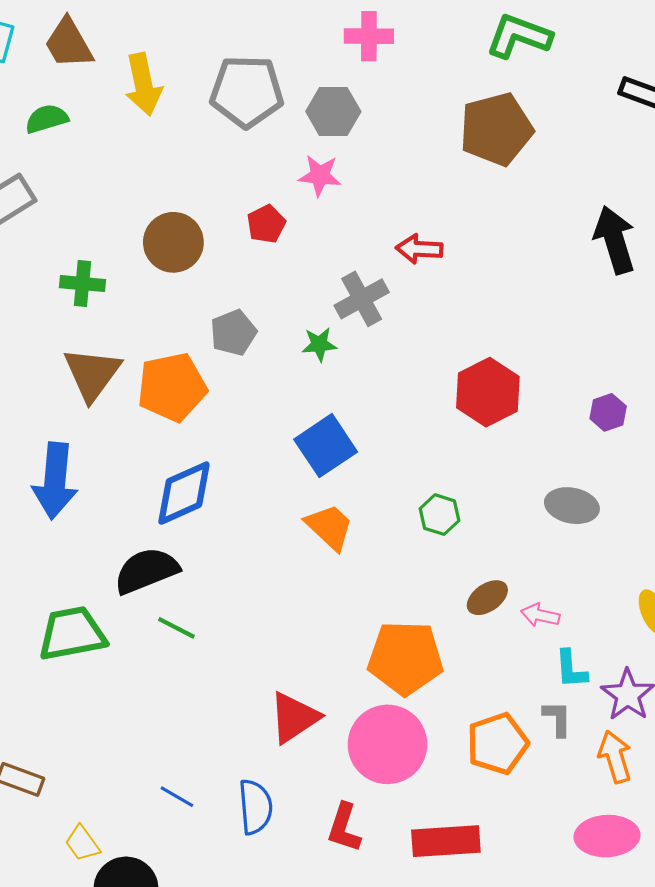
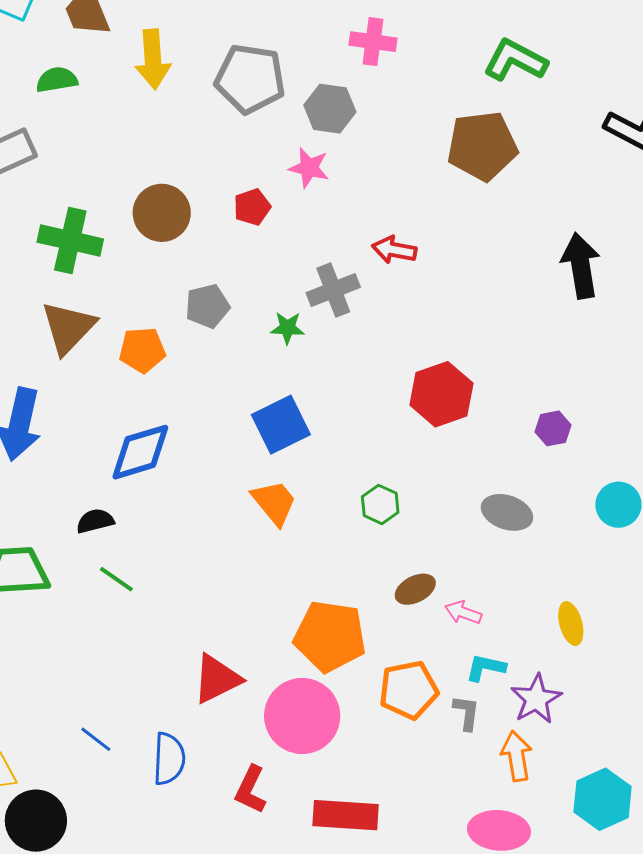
green cross: (82, 284) -> (70, 241), size x1.5
orange pentagon: (172, 387) -> (142, 350), size x0.7
black semicircle: (146, 571) -> (95, 521), size x0.6
cyan L-shape: (571, 669) -> (486, 668), turned 99
orange pentagon: (498, 744) -> (408, 690), moved

